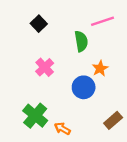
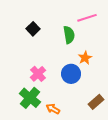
black square: (39, 24) -> (33, 29), moved
pink cross: (45, 67) -> (38, 74), moved

